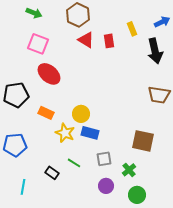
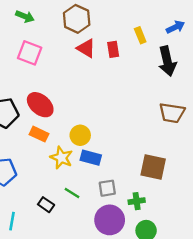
red ellipse: (49, 74) -> (40, 105), moved
green cross: (129, 170) -> (137, 201), turned 32
purple circle: (106, 186) -> (110, 220), size x1.6

